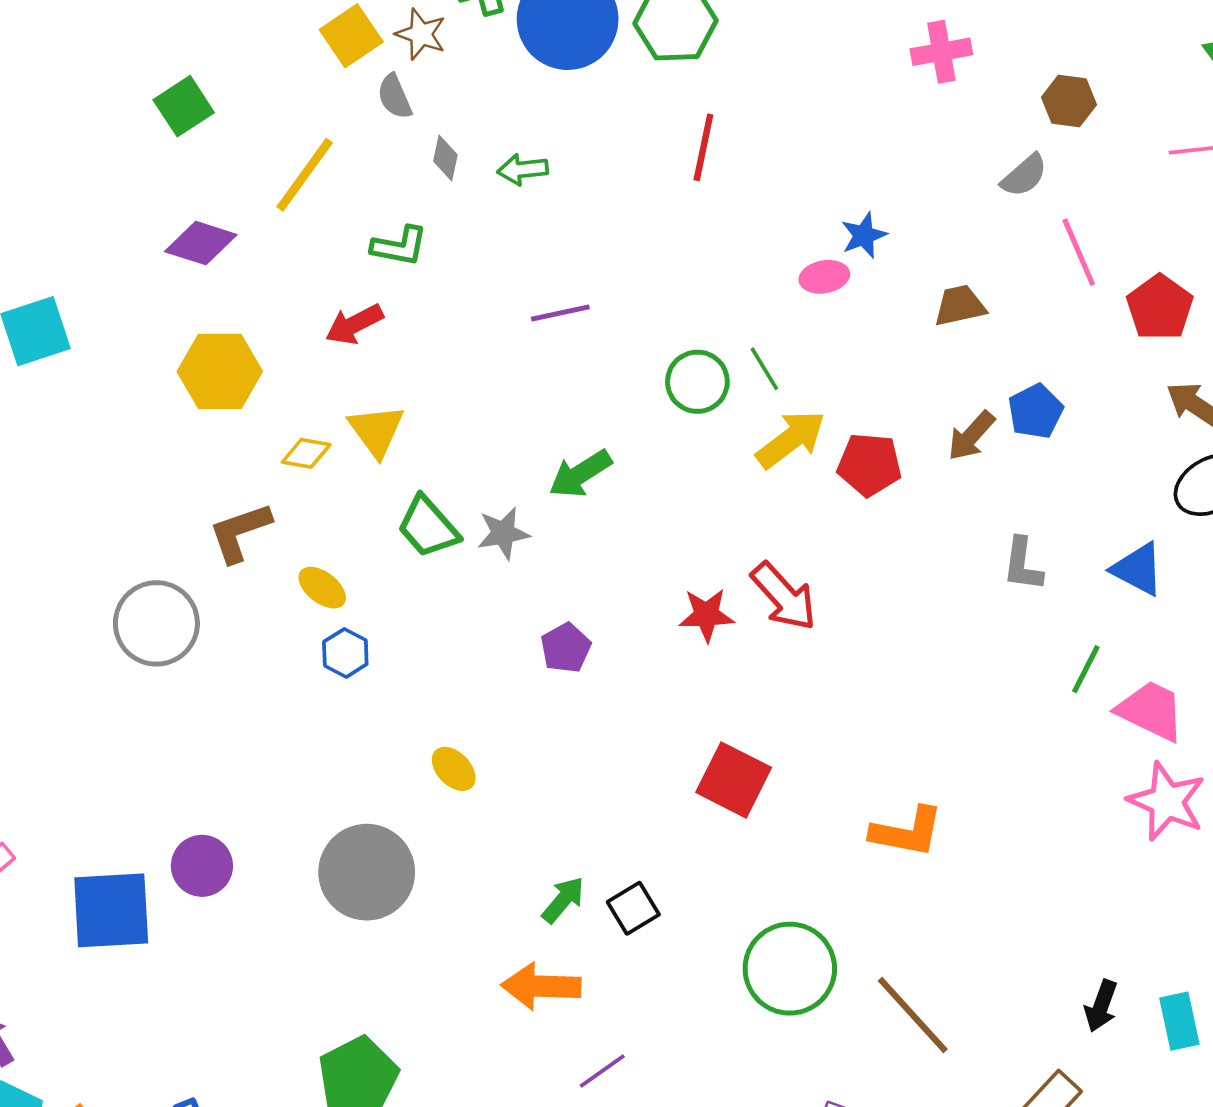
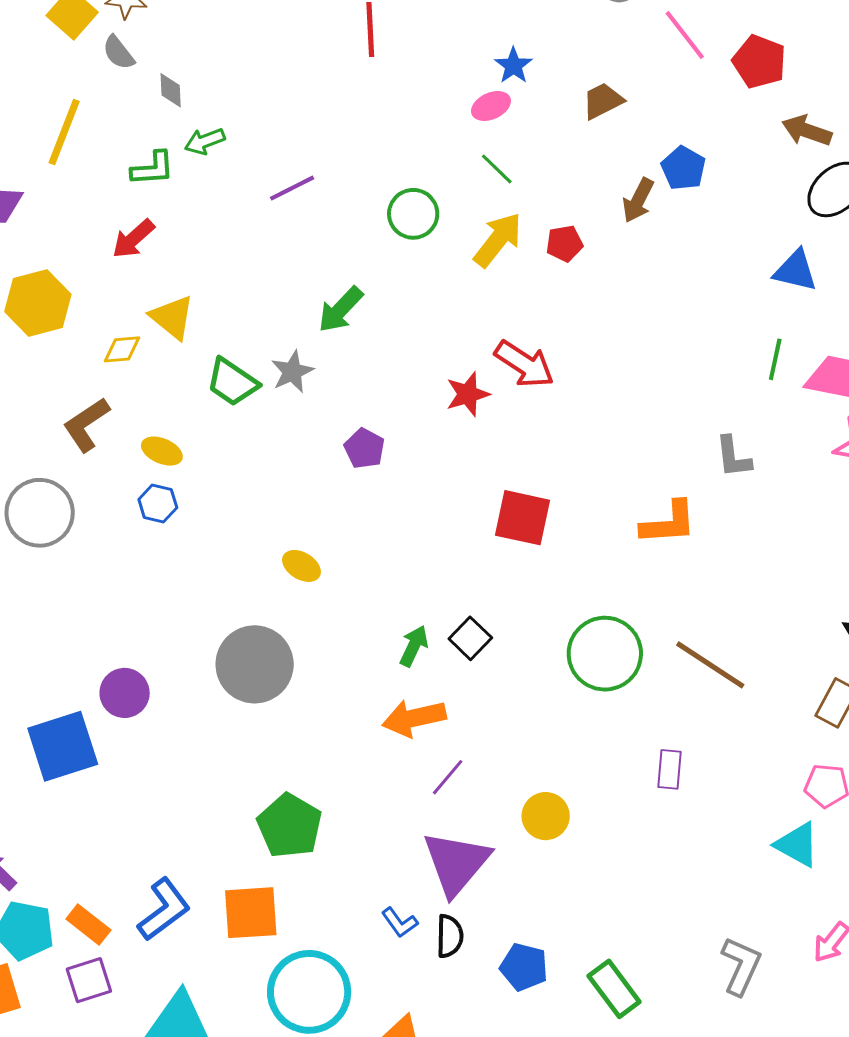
green arrow: (523, 169) -> (205, 141), moved
green line: (764, 369) -> (497, 169), moved
red pentagon: (869, 465) -> (564, 243), size x0.7
gray L-shape: (1023, 564) -> (733, 457), moved
blue hexagon: (345, 653) -> (158, 504), moved
purple line: (602, 1071) -> (448, 777), moved

